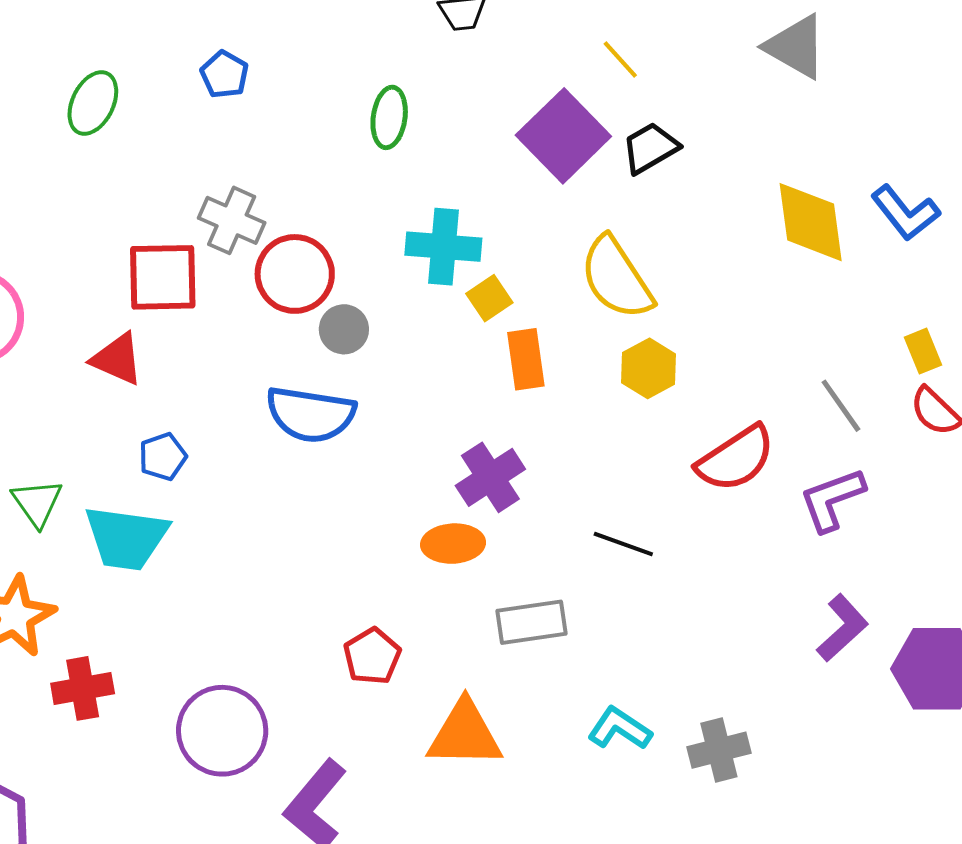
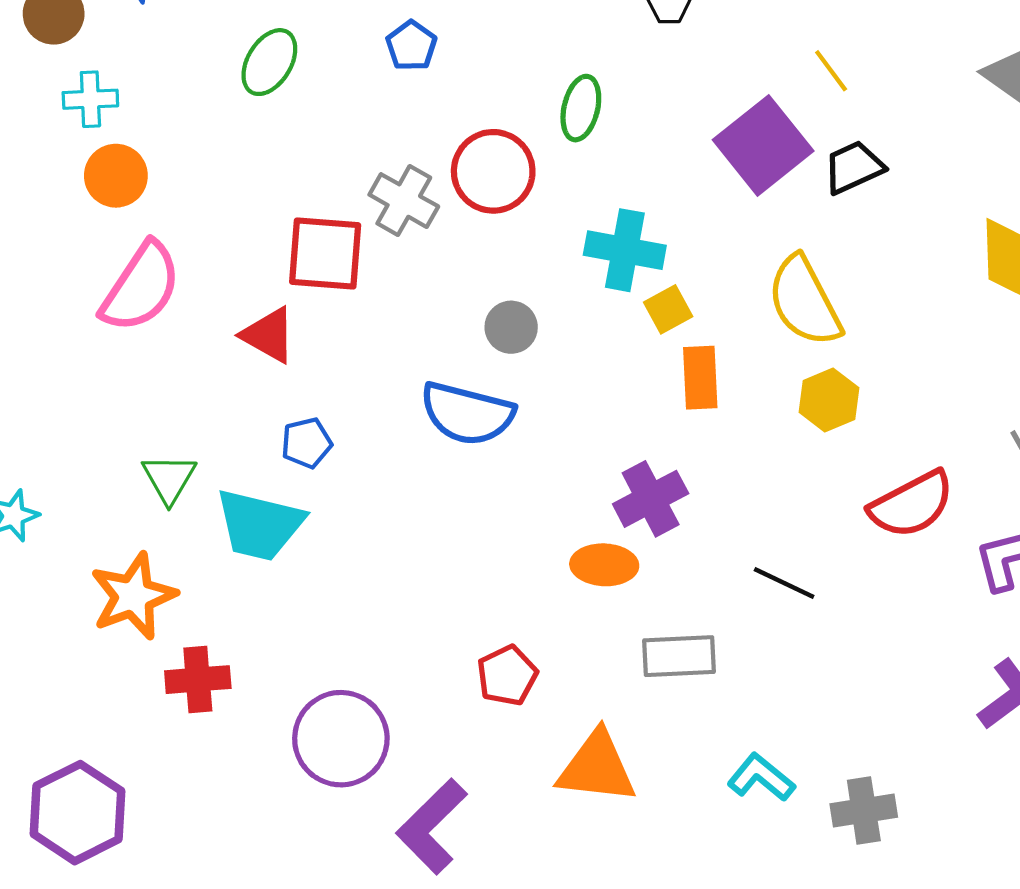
red circle: (295, 274) -> (493, 171), moved

